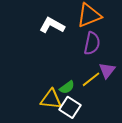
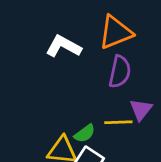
yellow line: (91, 79) -> (118, 122), turned 36

